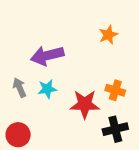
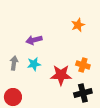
purple arrow: (47, 56) -> (34, 40), size x0.7
gray arrow: (19, 88) -> (14, 63), turned 32

